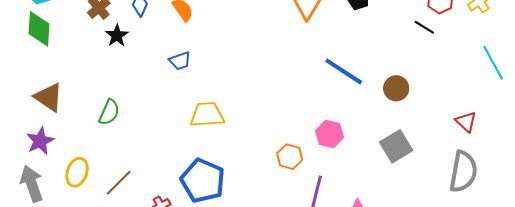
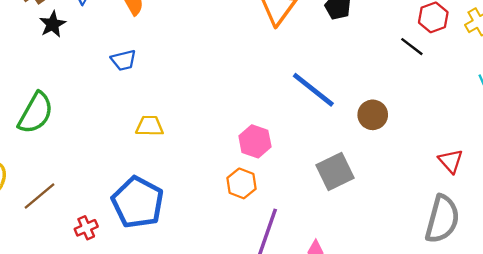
green semicircle: (109, 112) -> (36, 113), size x1.4
yellow trapezoid: (207, 115) -> (150, 126), size x0.7
pink hexagon: (330, 134) -> (255, 141), moved
gray square: (396, 146) -> (335, 171), moved

